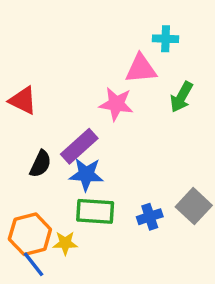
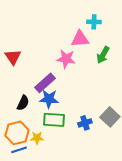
red triangle: (23, 100) -> (13, 57), turned 30
black semicircle: (41, 164) -> (23, 103), moved
blue line: (33, 264) -> (19, 150), turned -70

